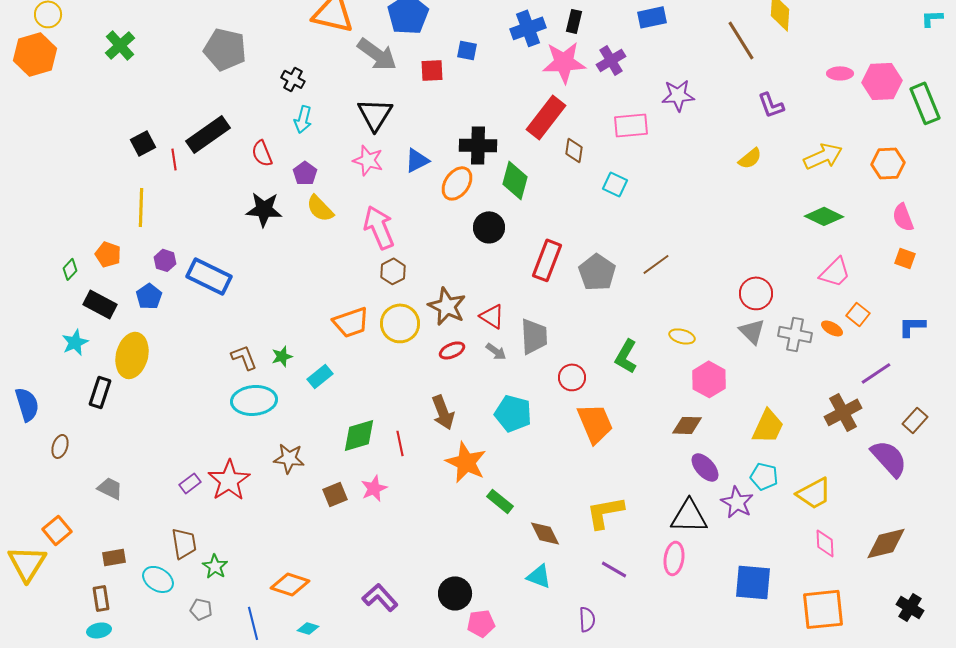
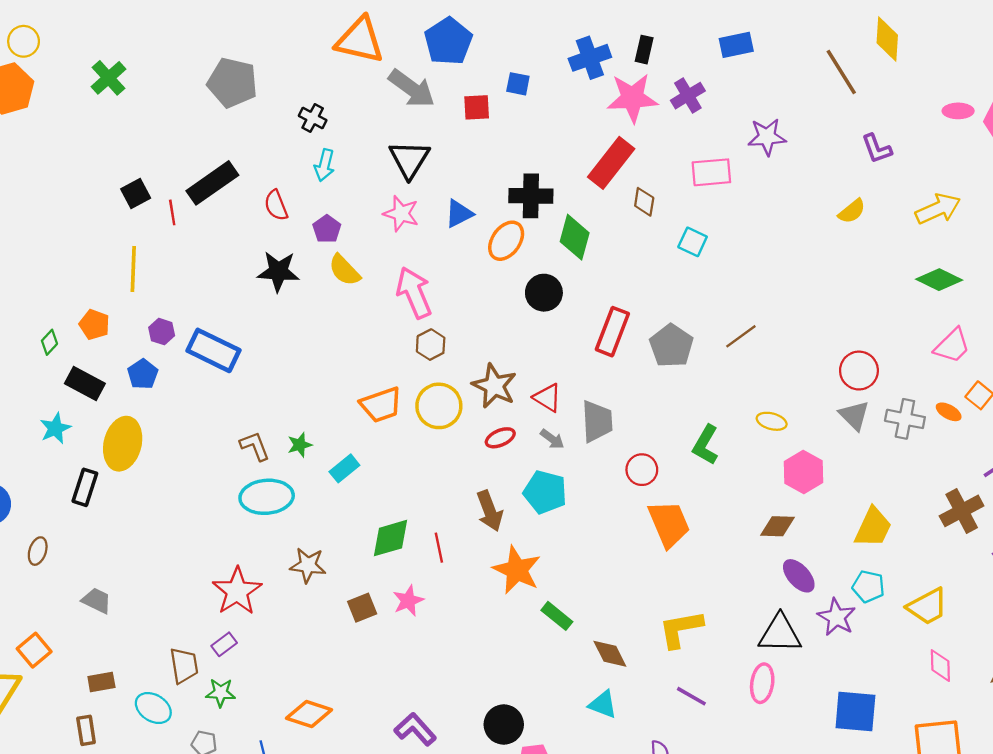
cyan pentagon: (513, 413) -> (545, 492), moved
purple rectangle: (190, 483) -> (224, 644), moved
green star: (215, 566) -> (221, 693), turned -30

